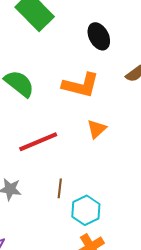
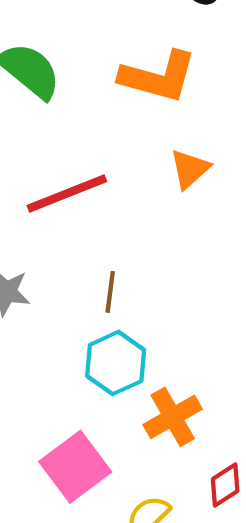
cyan hexagon: (86, 210) -> (116, 363), moved

